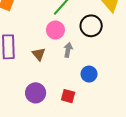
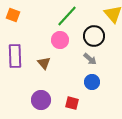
gray arrow: (68, 50) -> (90, 59), moved, turned 120

